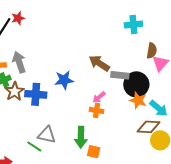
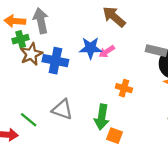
brown arrow: (99, 63) -> (114, 17), moved
pink arrow: (99, 97) -> (107, 52), moved
green line: (34, 146) -> (29, 120), moved

